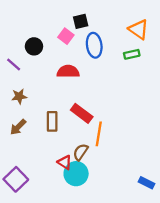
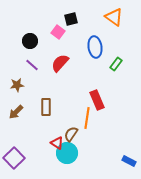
orange triangle: (139, 29) -> (114, 17), moved
blue ellipse: (94, 45) -> (95, 47), moved
green rectangle: (132, 54) -> (116, 64), moved, turned -40
purple line: (14, 65) -> (32, 65), moved
red semicircle: (68, 71) -> (60, 63), turned -48
red rectangle: (82, 113) -> (97, 100), moved, turned 30

